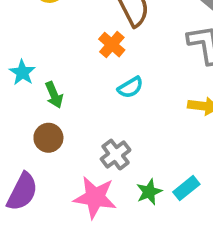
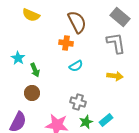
orange cross: (112, 45) -> (66, 43), turned -32
gray cross: (116, 155) -> (78, 102), moved, turned -35

